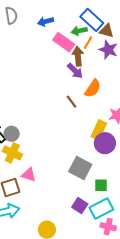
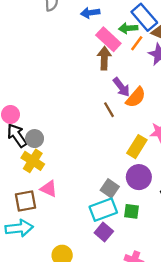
brown arrow: (78, 56) -> (104, 58), moved
purple arrow: (75, 71) -> (121, 87), moved
purple circle: (105, 143) -> (139, 177), moved
gray square: (80, 168) -> (110, 188), size x0.7
cyan rectangle: (101, 208) -> (103, 210), moved

